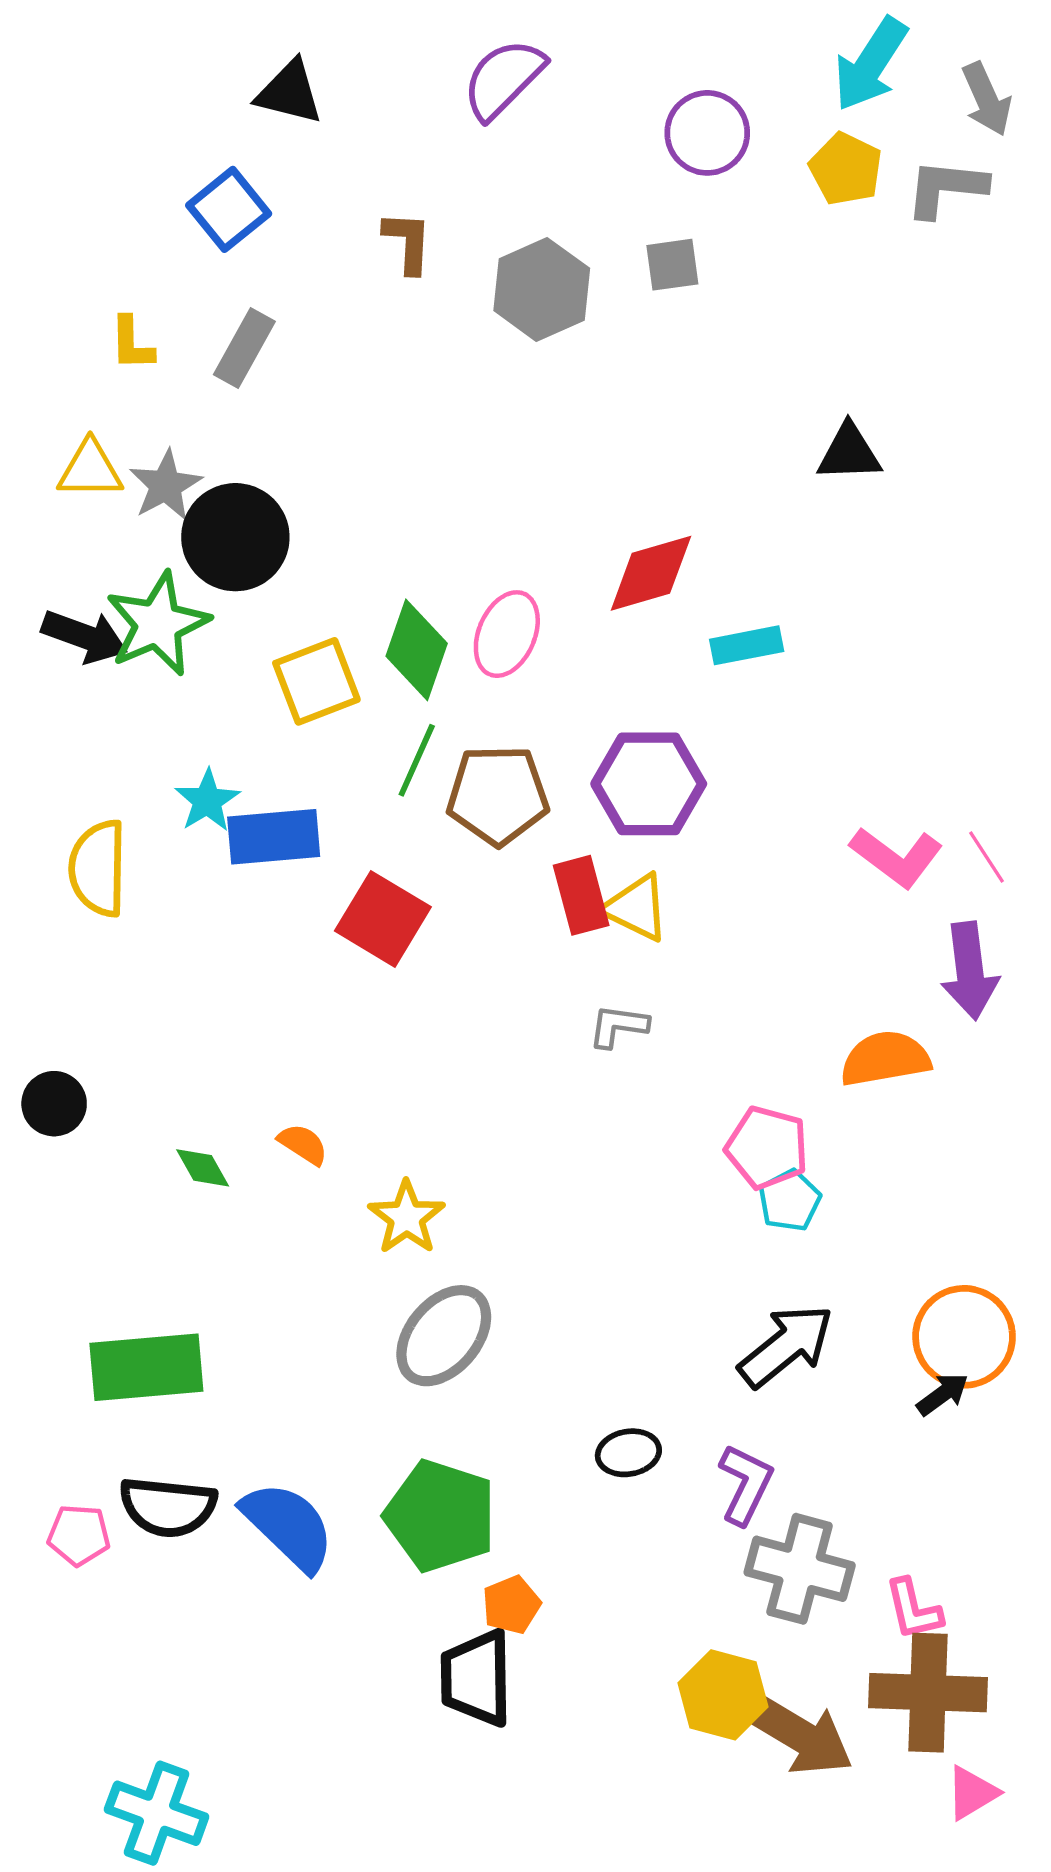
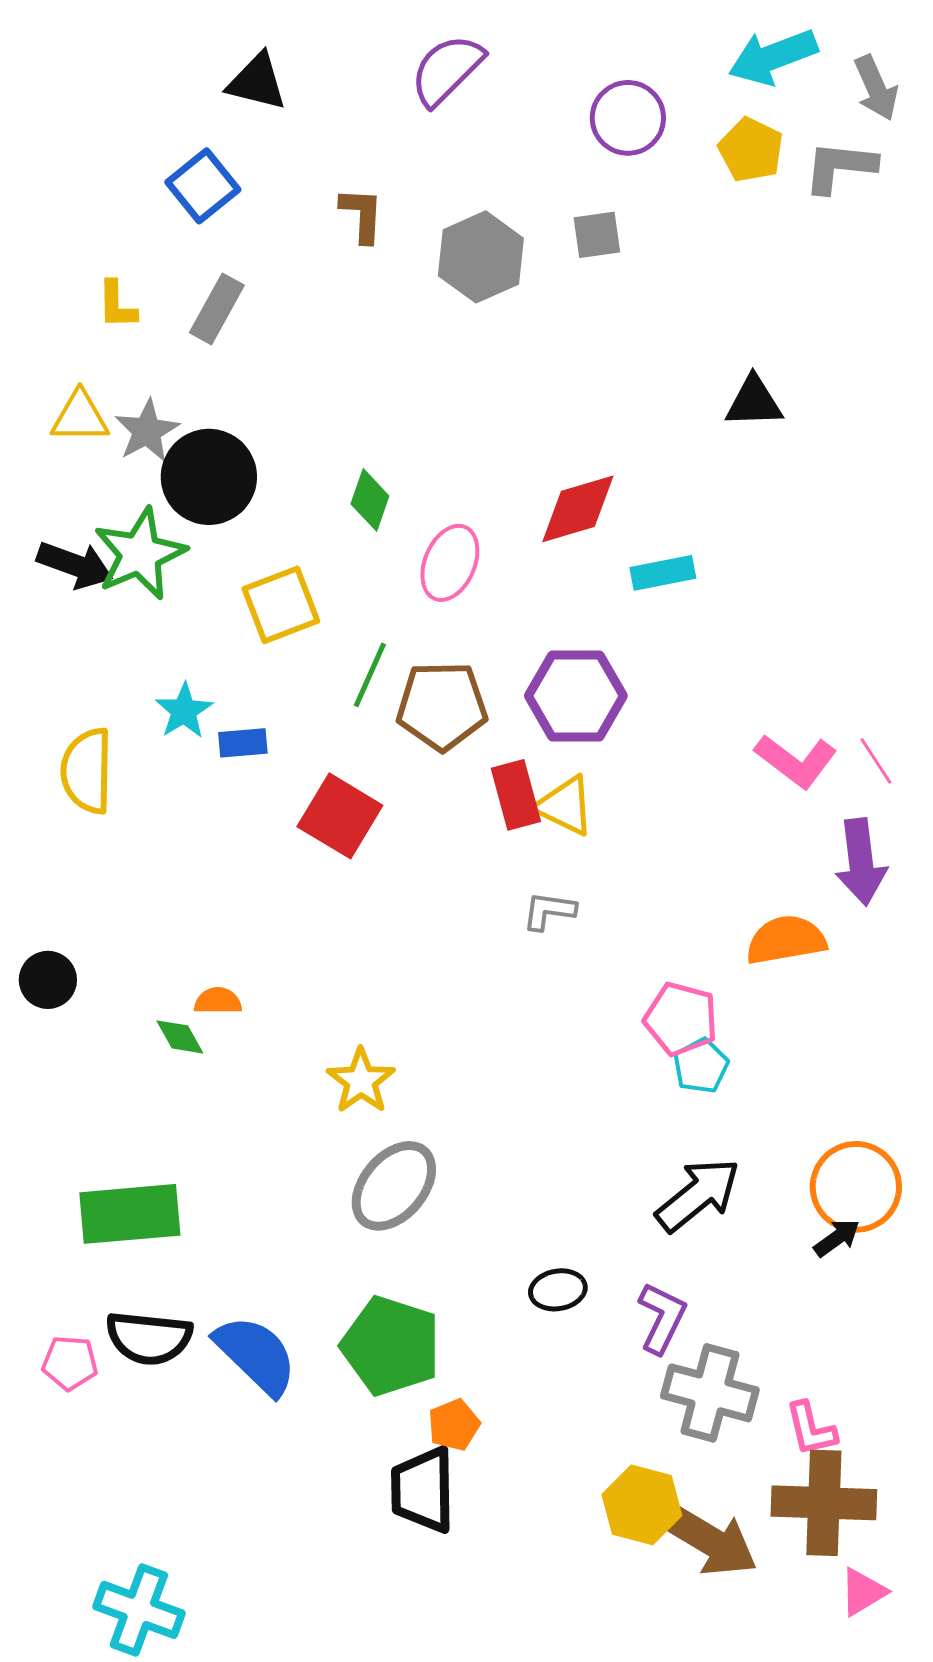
cyan arrow: (871, 64) -> (773, 57), turned 36
green diamond: (417, 650) -> (370, 500), moved, size x0.7
blue rectangle: (274, 837) -> (243, 743), size x0.6
orange semicircle: (303, 1144) -> (218, 1001), moved, turned -33

